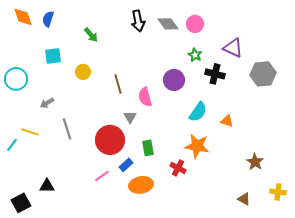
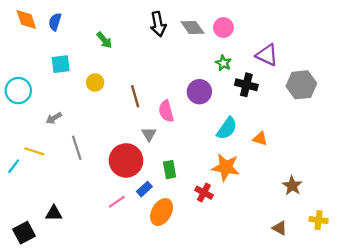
orange ellipse: (141, 185) -> (162, 212), turned -50

